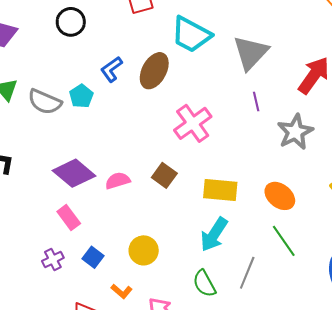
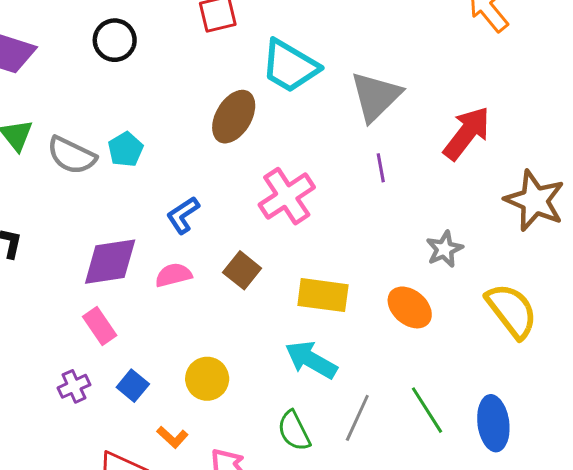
blue L-shape: (111, 69) -> (183, 215), moved
gray star: (295, 132) -> (444, 249), moved, size x0.7
purple diamond: (74, 173) -> (110, 262), turned -51
cyan arrow: (214, 234) -> (311, 360), turned 84
green line: (284, 241) -> (427, 410), moved

